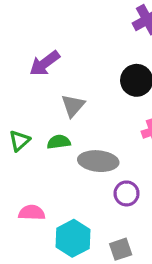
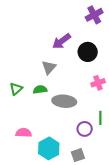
purple arrow: (45, 63) -> (61, 41), moved
purple circle: (126, 193) -> (85, 129), moved

